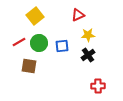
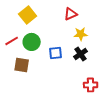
blue square: (62, 46) -> (56, 53), moved

